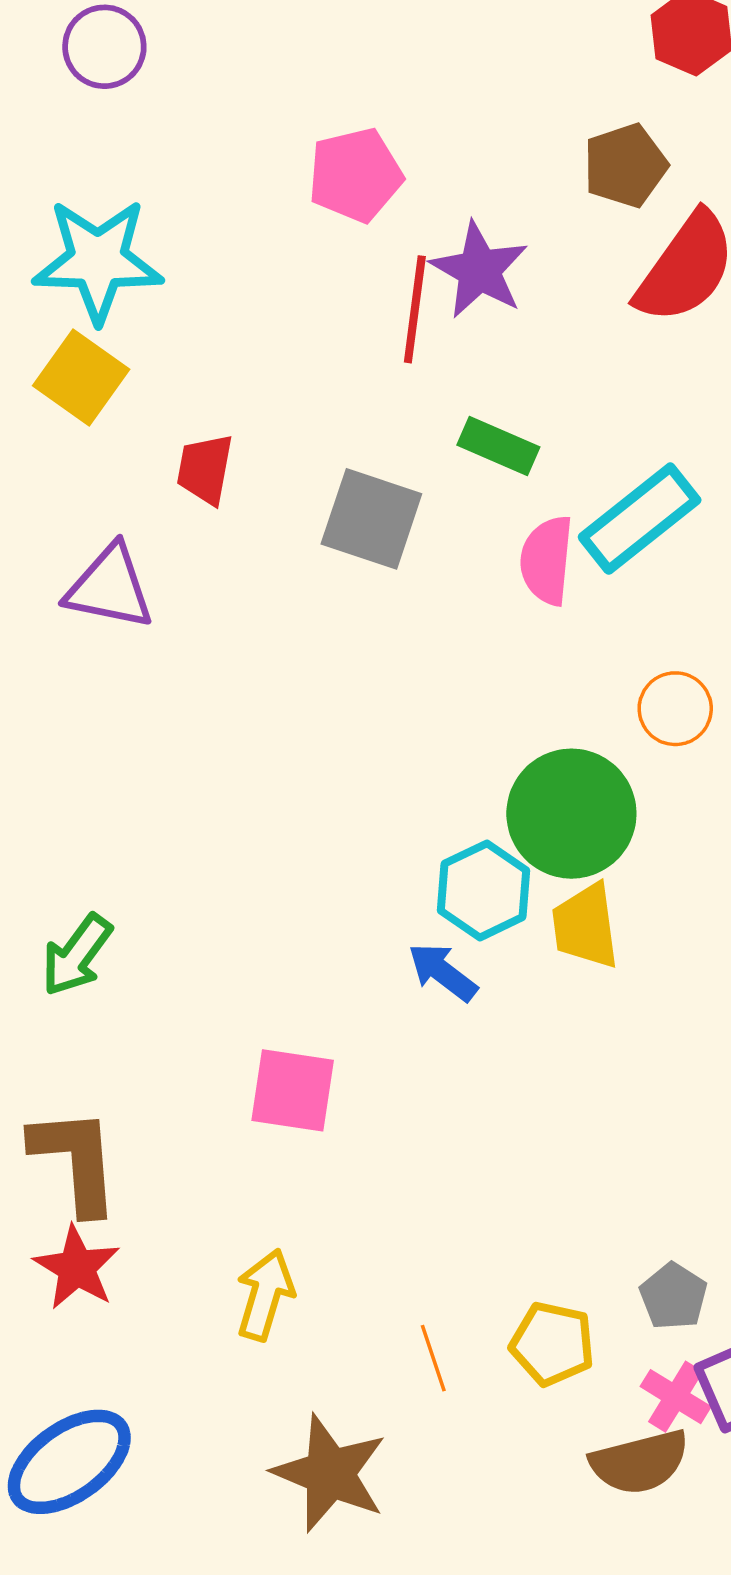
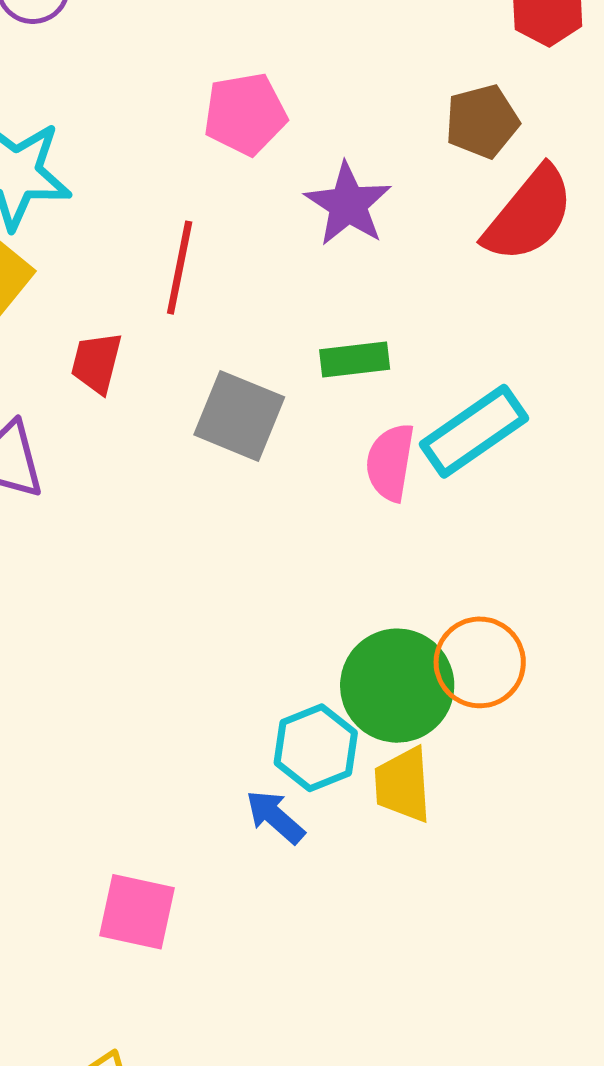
red line: (415, 309) -> (180, 268), moved
green rectangle: (498, 446) -> (355, 360), turned -34
orange circle: (675, 709) -> (480, 662), moved, size x1.4

